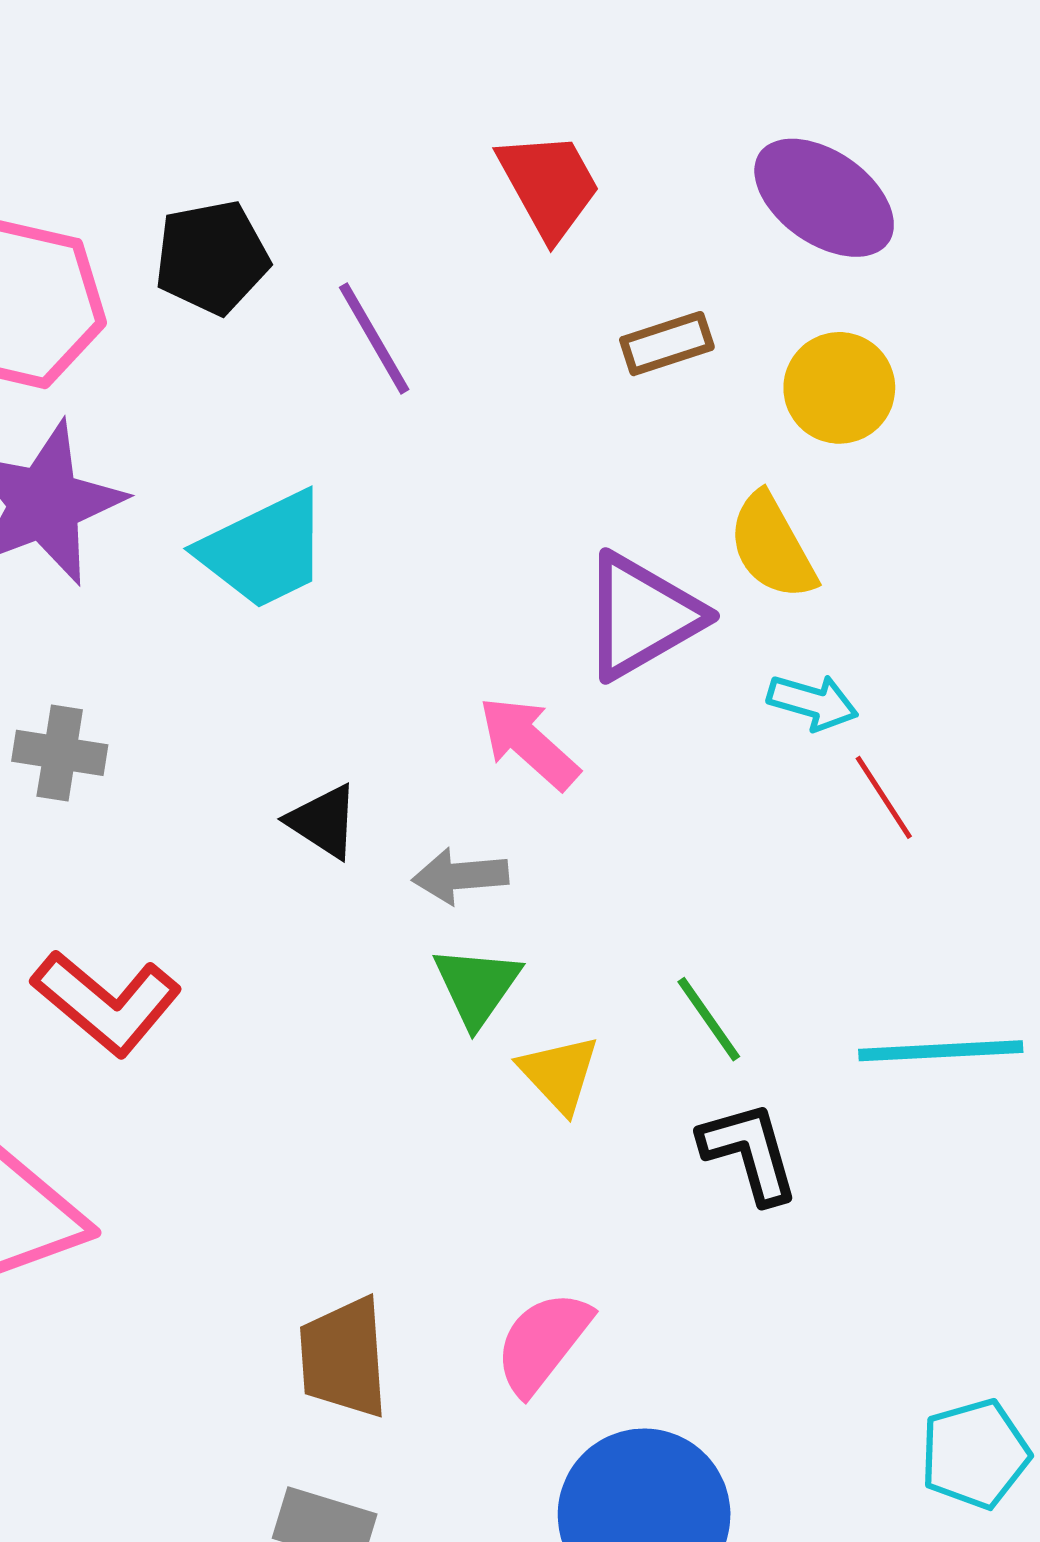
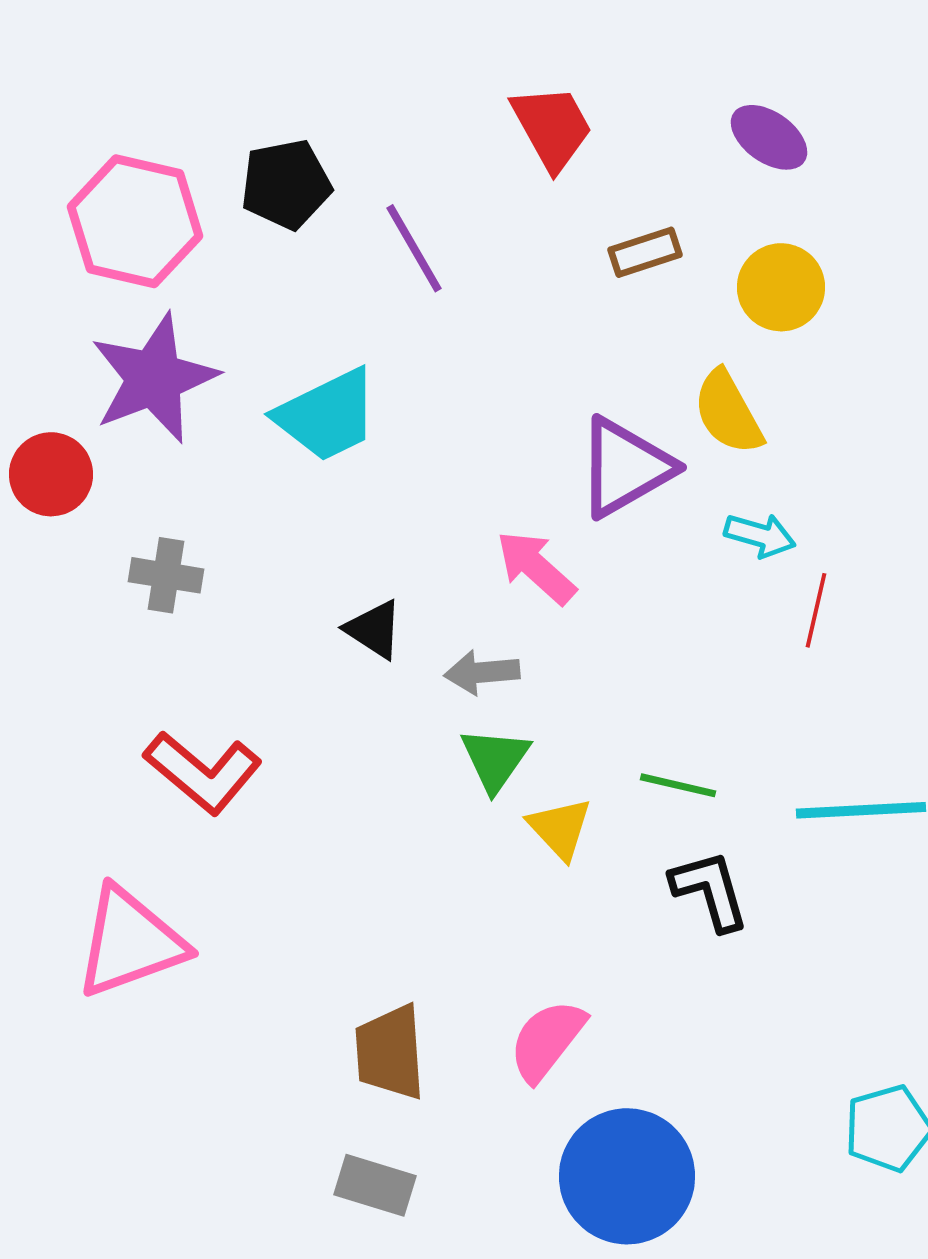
purple ellipse: (824, 198) -> (769, 137), size x0.7
red line: (884, 797) -> (816, 610), turned 46
green line: (709, 1019) -> (678, 785), turned -42

